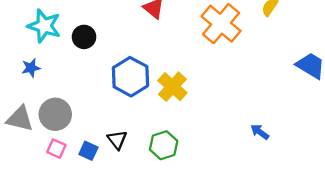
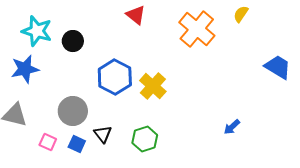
blue star: (31, 68) -> (25, 69), size x1.6
gray circle: (55, 114) -> (73, 111), moved
blue arrow: (260, 132) -> (232, 127), turned -78

